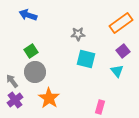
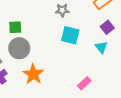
green square: (31, 51) -> (15, 27), turned 32
pink rectangle: (100, 107) -> (84, 83), turned 32

